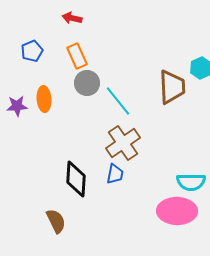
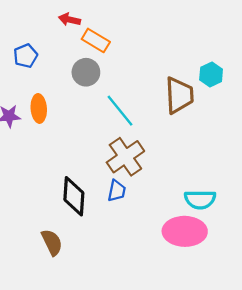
orange rectangle: (77, 56) -> (96, 40), moved, turned -35
gray circle: (87, 83) -> (86, 72), moved

